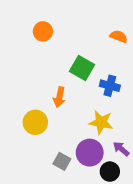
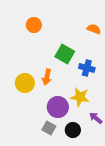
yellow circle: (35, 122) -> (25, 83), moved
purple circle: (90, 153) -> (58, 107), moved
black circle: (110, 172) -> (73, 130), moved

